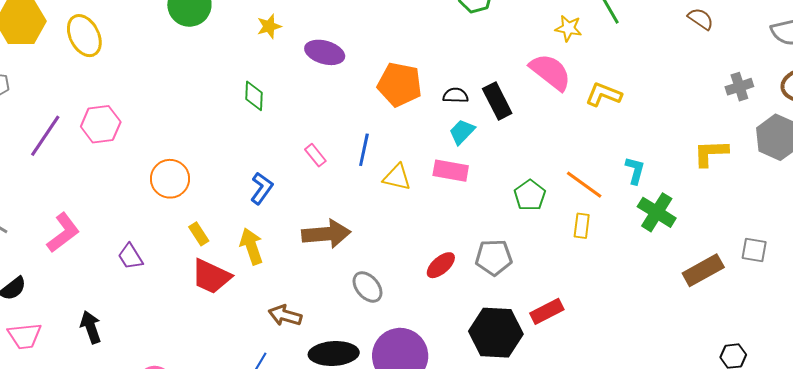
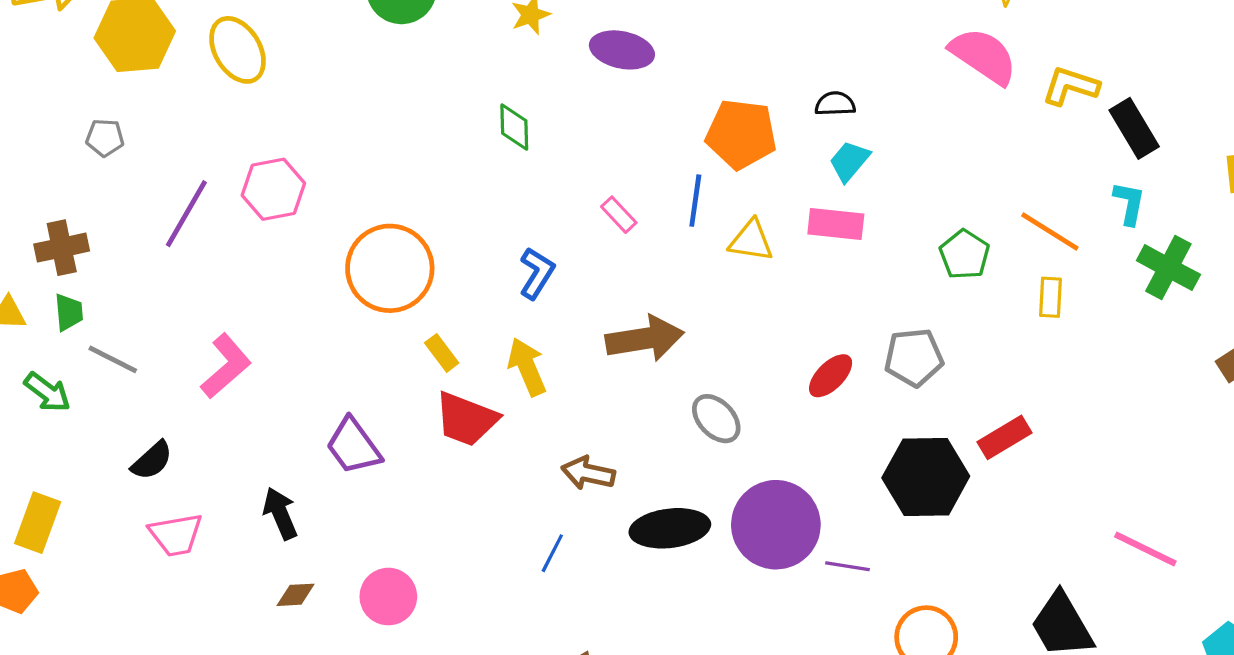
orange pentagon: (400, 84) -> (741, 134), moved
black rectangle: (497, 101) -> (1134, 128), moved
orange circle: (170, 179) -> (390, 268), size x1.4
purple trapezoid: (130, 257) -> (353, 446), moved, size x1.4

